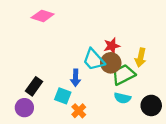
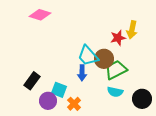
red star: (112, 46) -> (118, 38), moved
yellow arrow: (141, 58) -> (132, 30), moved
blue arrow: (76, 78) -> (82, 73), moved
purple circle: (24, 108) -> (48, 101), moved

